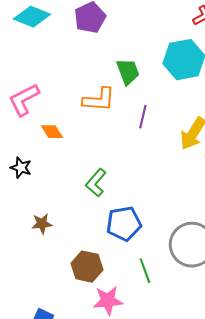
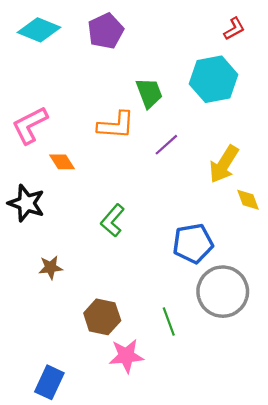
purple line: (143, 117) -> (166, 145), turned 35
black star: (21, 168) -> (26, 203), size x1.5
blue pentagon: (124, 224) -> (193, 243), moved

